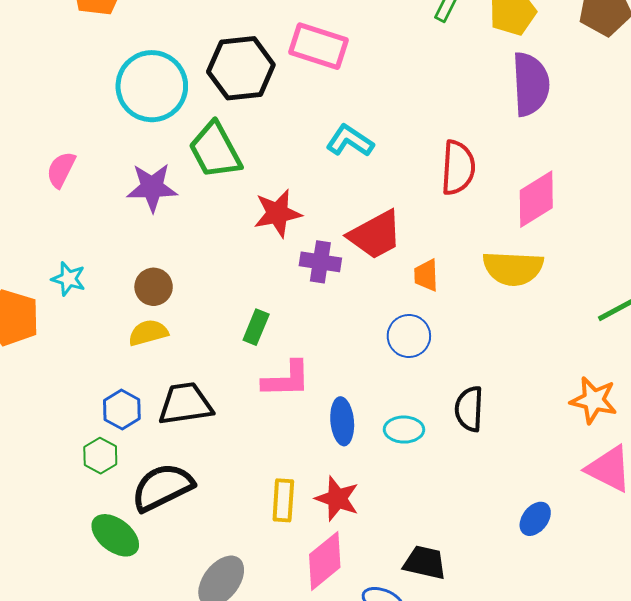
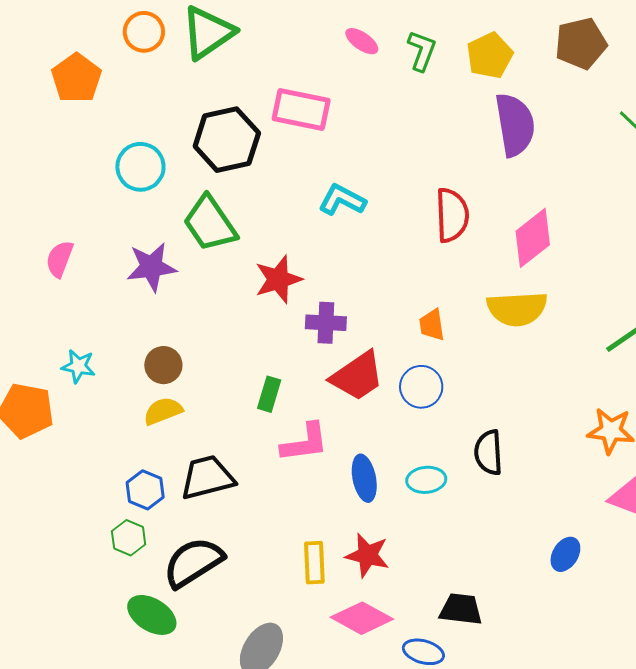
cyan circle: (152, 86) -> (140, 167), size x0.7
red trapezoid: (375, 235) -> (357, 376), moved
pink diamond: (325, 561) -> (362, 618), turned 74

